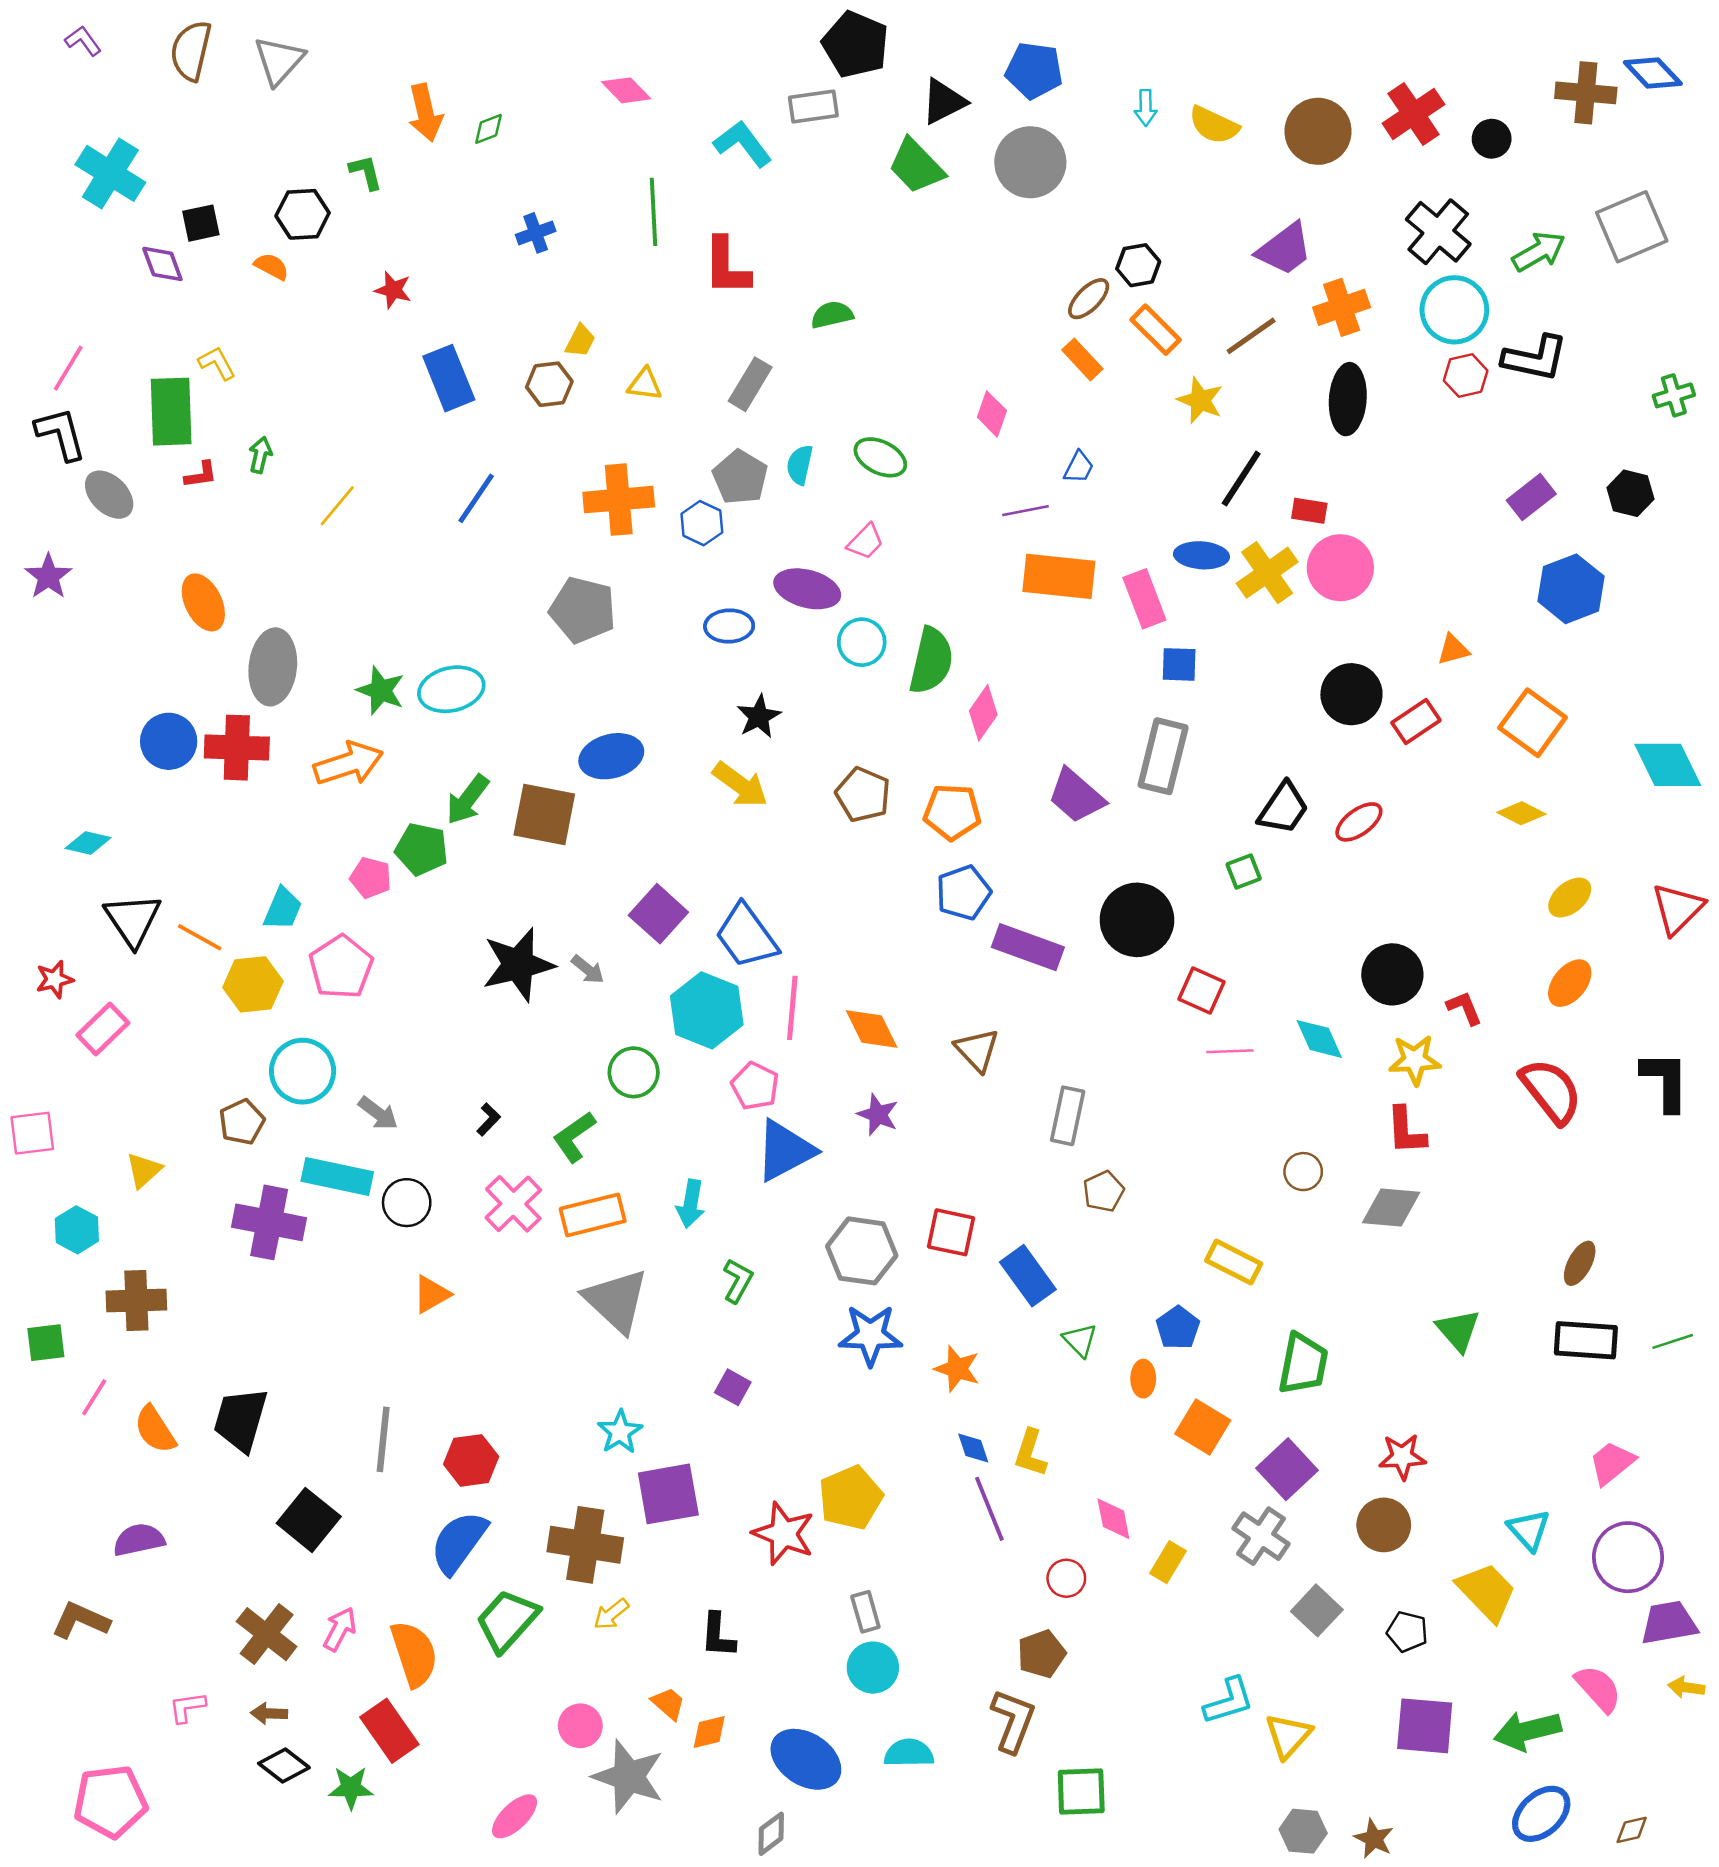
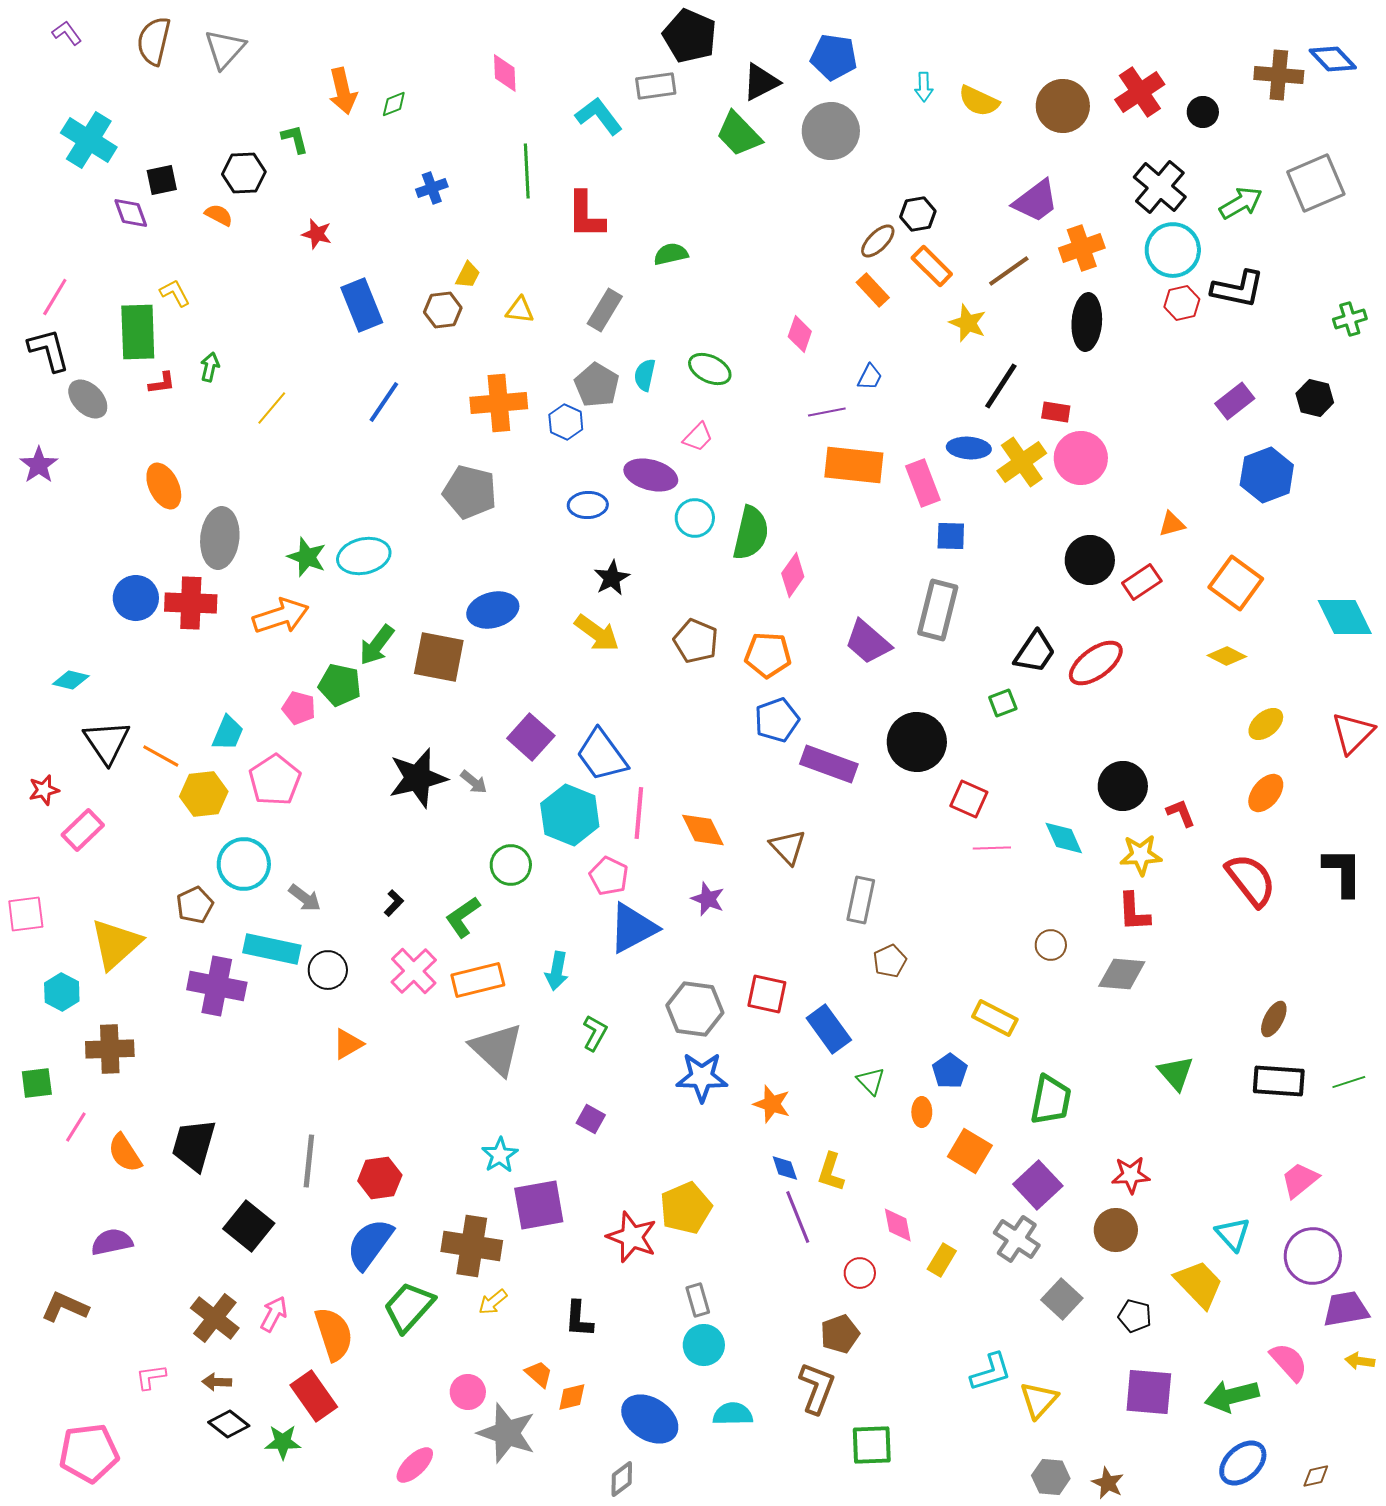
pink diamond: (626, 90) -> (505, 73), turned 42
red ellipse: (1359, 822) -> (1096, 663), size x1.4
yellow triangle: (144, 1170) -> (116, 944), size x1.8

